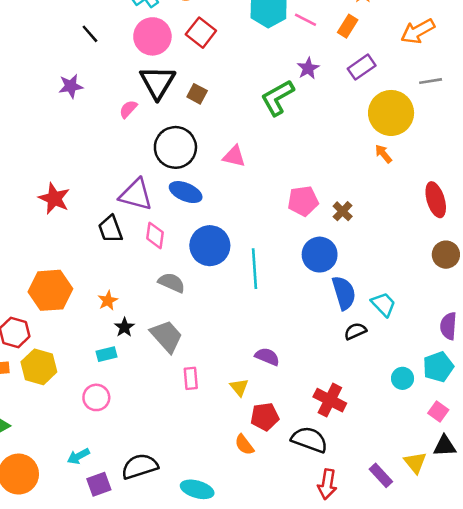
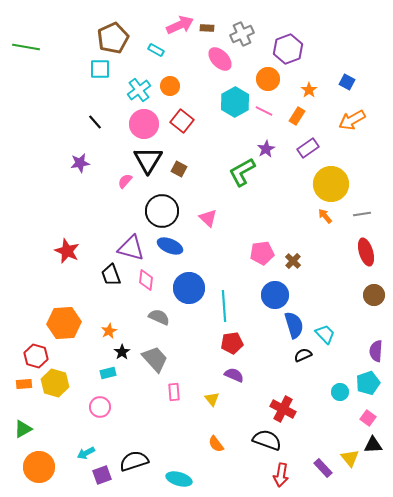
gray line: (431, 81) -> (362, 214), moved
pink triangle: (234, 156) -> (208, 218), turned 30
red pentagon: (265, 417) -> (232, 343), moved

